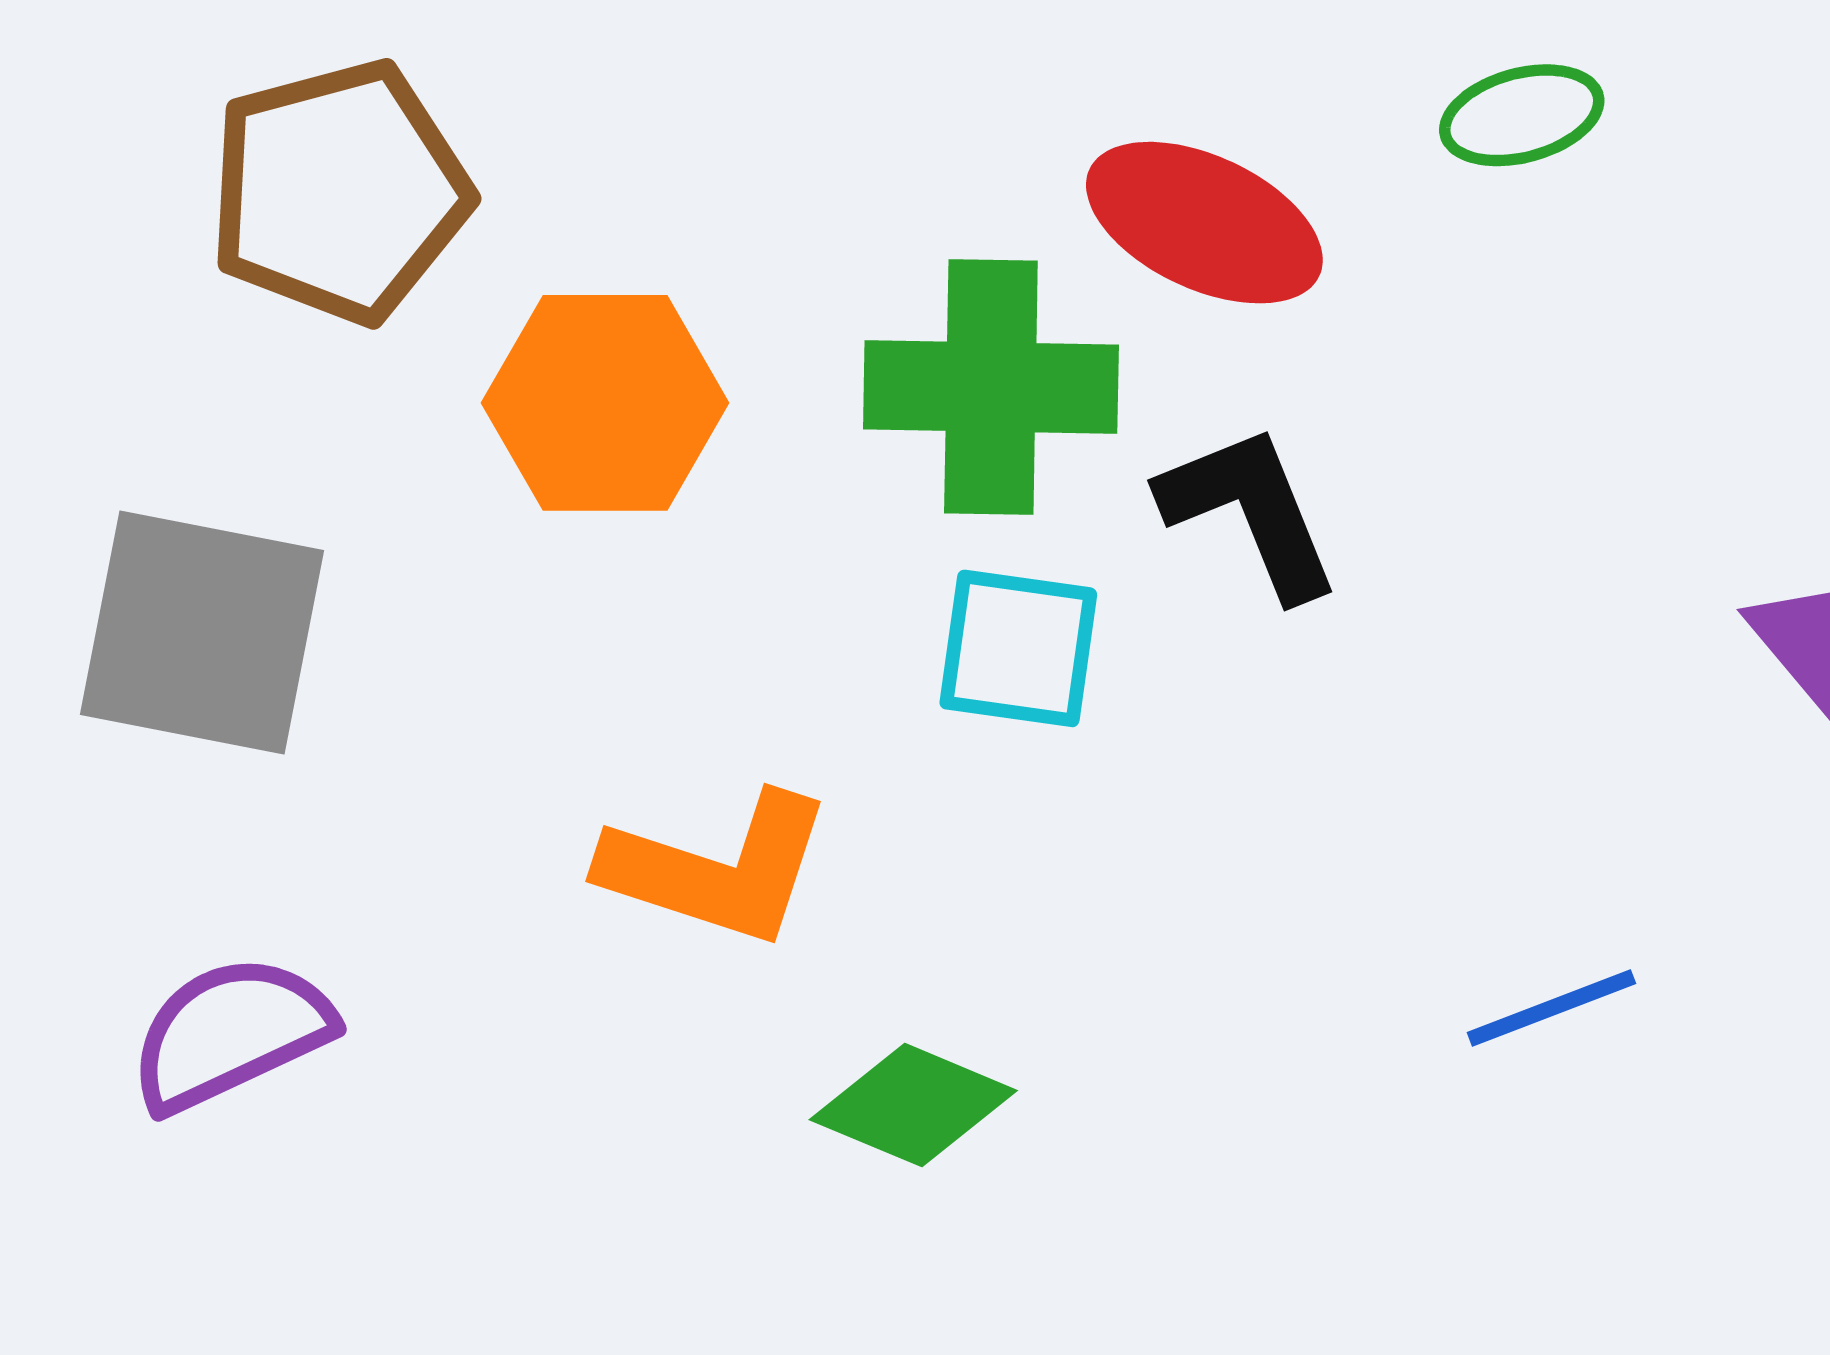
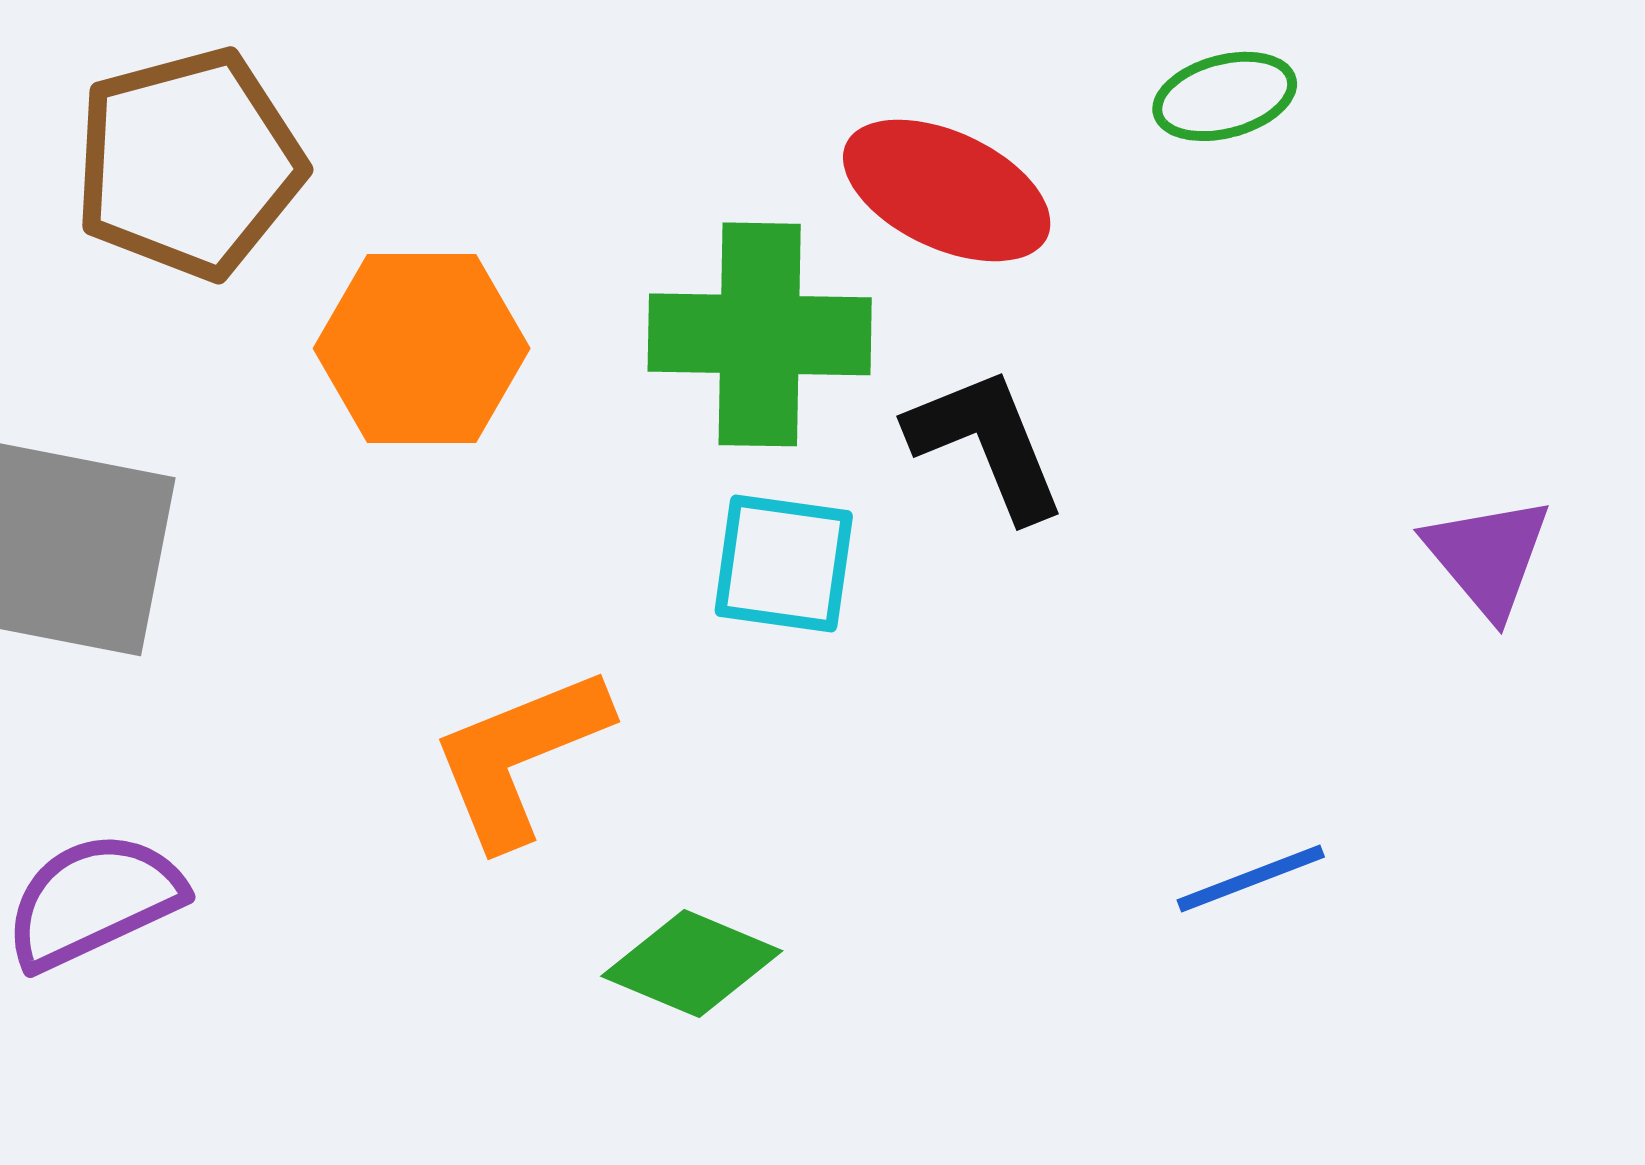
orange L-shape: (717, 869) -> (520, 756), turned 140

